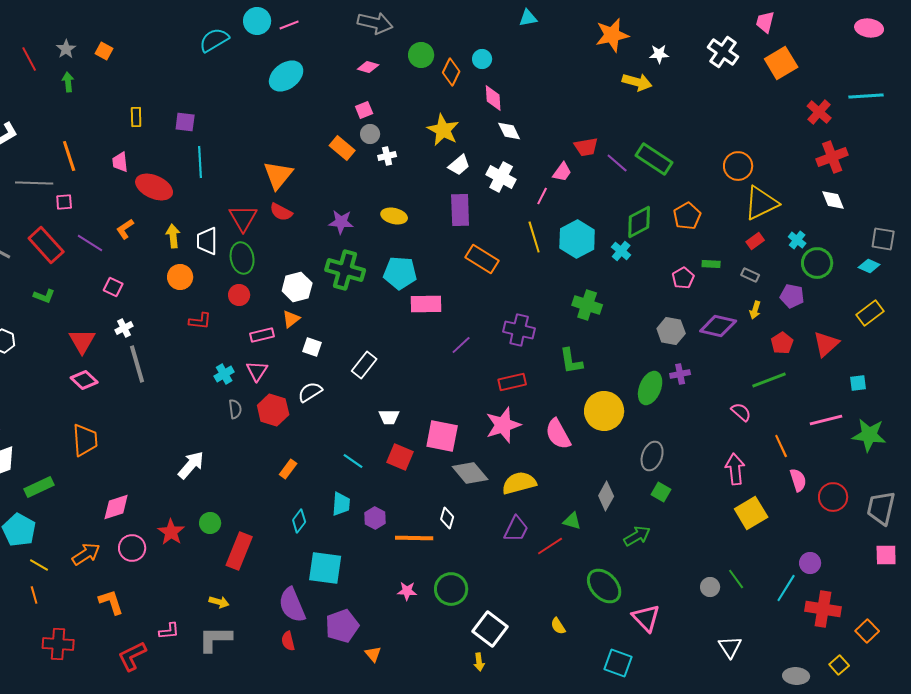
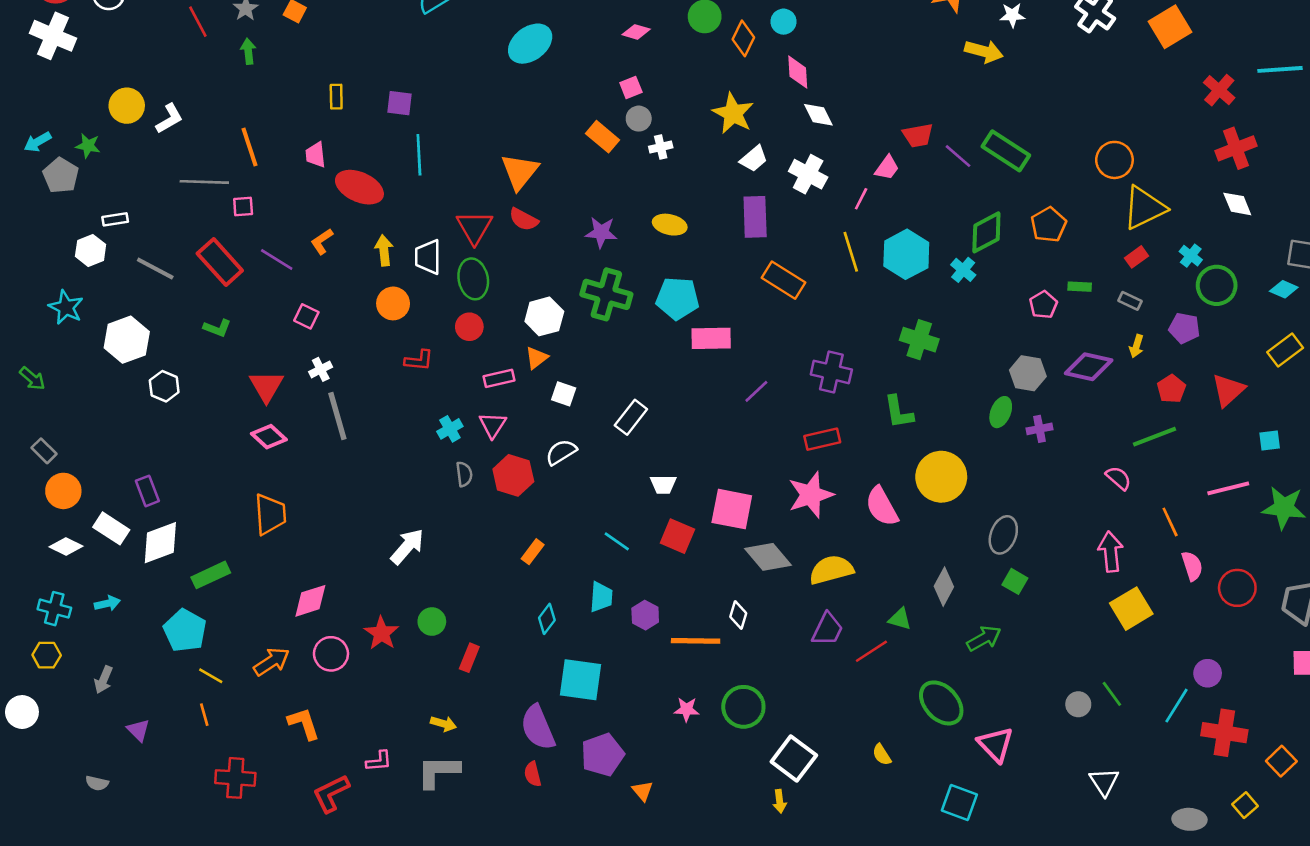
green ellipse: (650, 388) -> (1001, 412), moved, size x0.7
red rectangle: (239, 551) -> (469, 658), size x0.6

